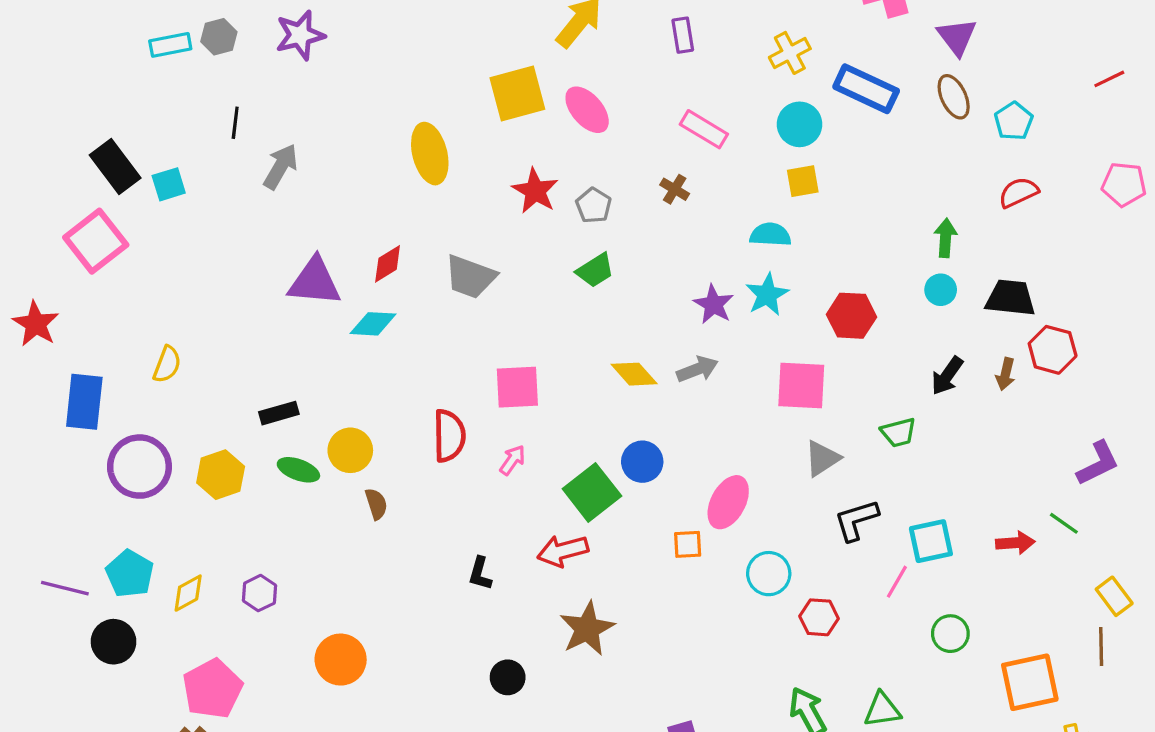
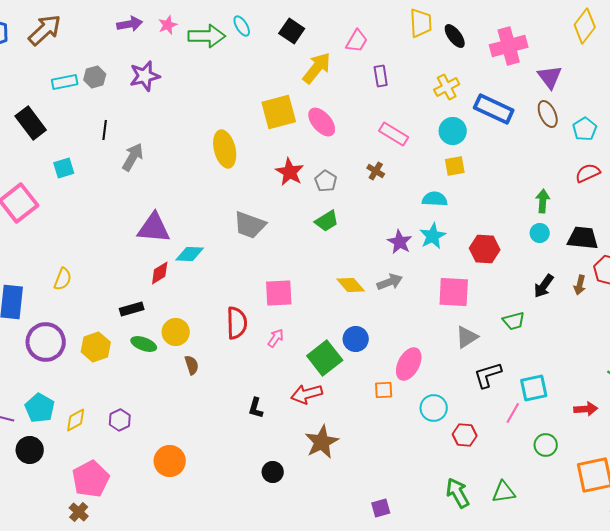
black rectangle: (115, 167) -> (31, 123), moved
red diamond: (388, 264) -> (160, 273), moved
red arrow: (1015, 543) -> (586, 409), moved

